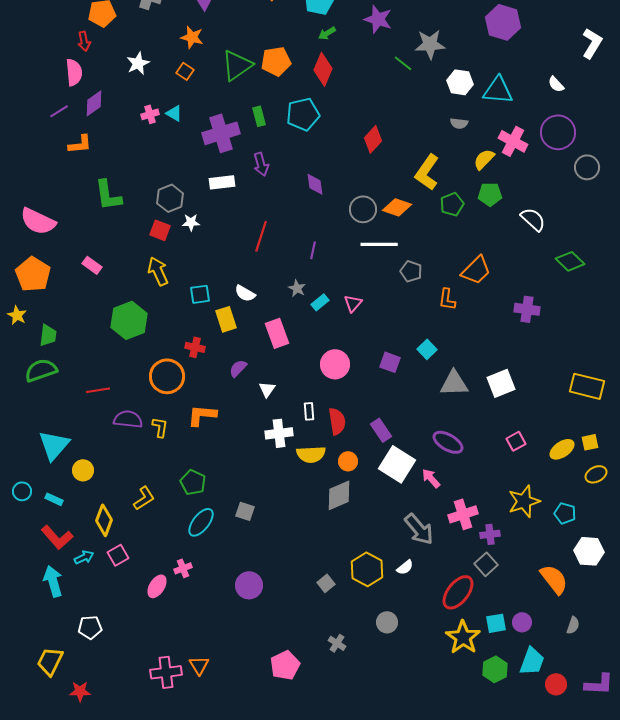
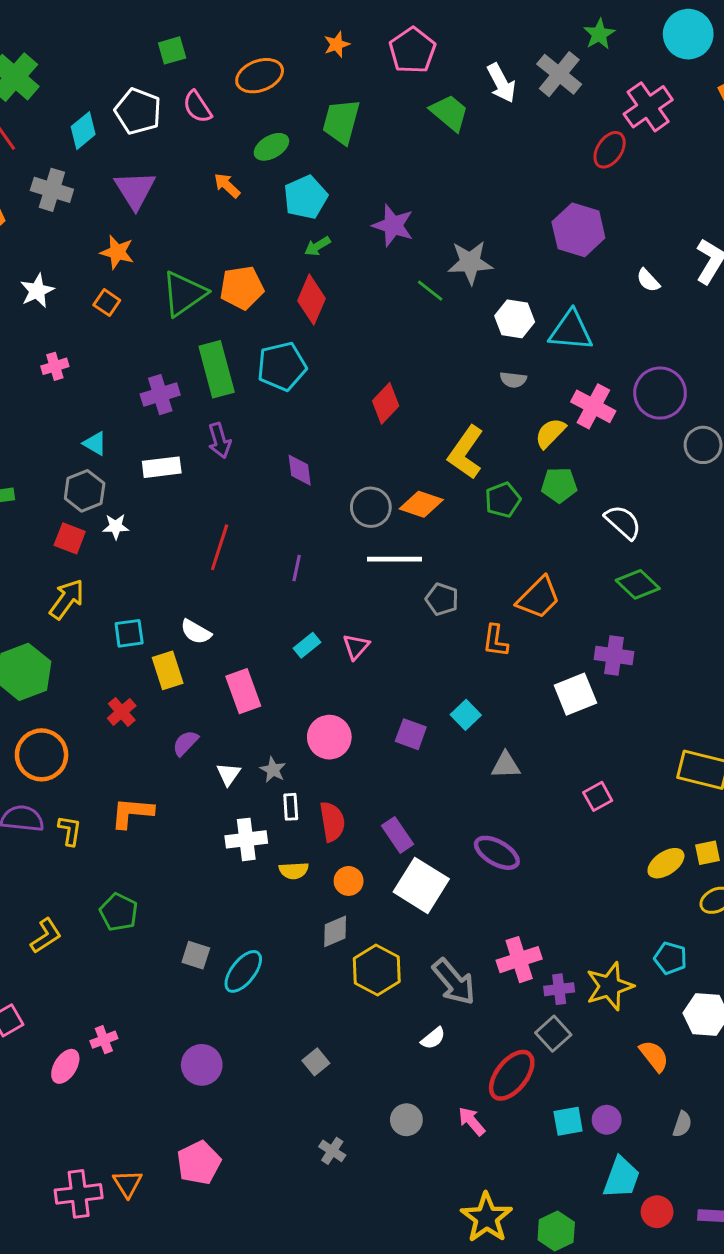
white semicircle: (556, 84) -> (648, 280), moved
cyan triangle: (174, 113) -> (95, 443), moved
green rectangle: (259, 116) -> (217, 369), size x1.8
purple cross: (221, 133) -> (160, 395), size x0.7
green diamond: (570, 261) -> (638, 584), moved
yellow arrow: (158, 271) -> (67, 599), turned 60
gray star: (297, 288) -> (273, 770), moved
red cross: (195, 347) -> (122, 712), turned 36
orange circle: (167, 376) -> (42, 755), moved
gray triangle: (454, 383) -> (506, 765), size x0.7
white square: (501, 383) -> (575, 694), moved
pink square: (516, 441) -> (598, 796), moved
yellow semicircle: (311, 454) -> (294, 871), size x0.7
pink arrow: (431, 478) -> (472, 1121), moved
gray diamond: (339, 495) -> (335, 931), size x0.7
yellow star: (524, 501) -> (610, 986), moved
cyan ellipse: (201, 522) -> (243, 971), moved
yellow hexagon: (367, 569) -> (377, 970), moved
orange semicircle: (554, 579) -> (654, 1056), size x0.7
yellow star: (463, 637) -> (486, 1218), moved
pink pentagon: (285, 665) -> (199, 1163), moved
green hexagon: (495, 669) -> (556, 1231), moved

